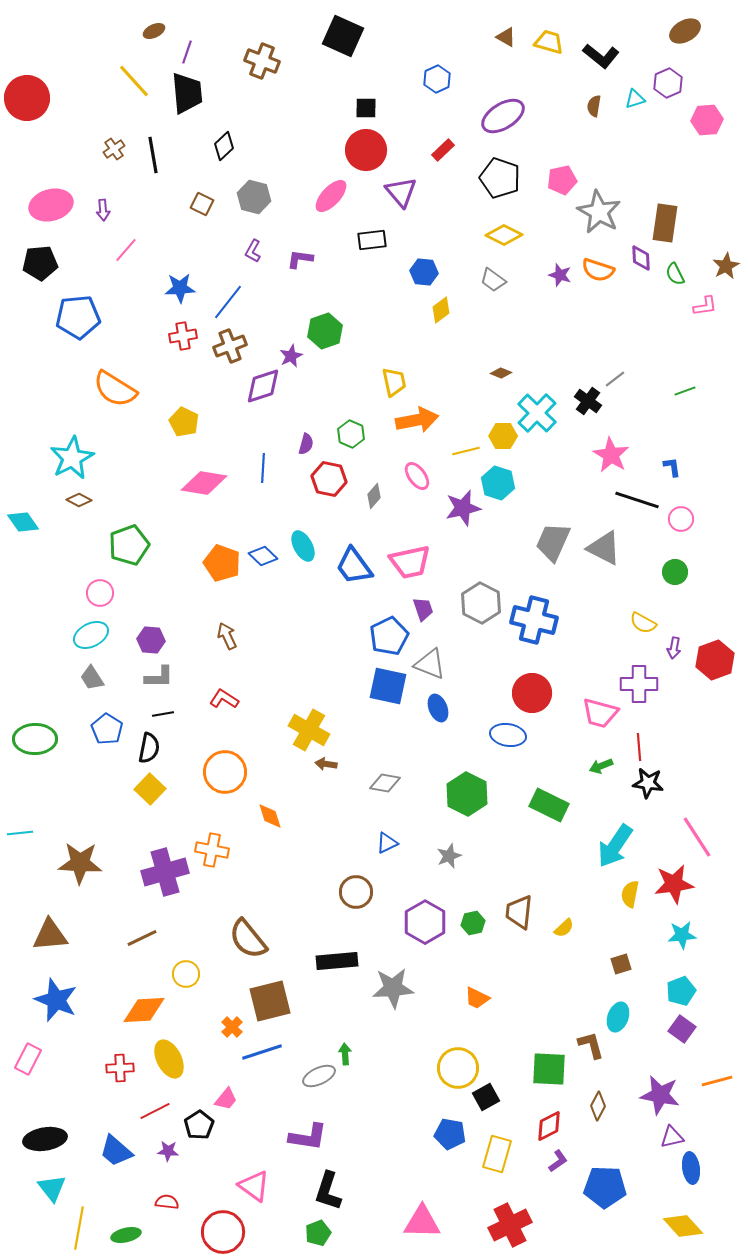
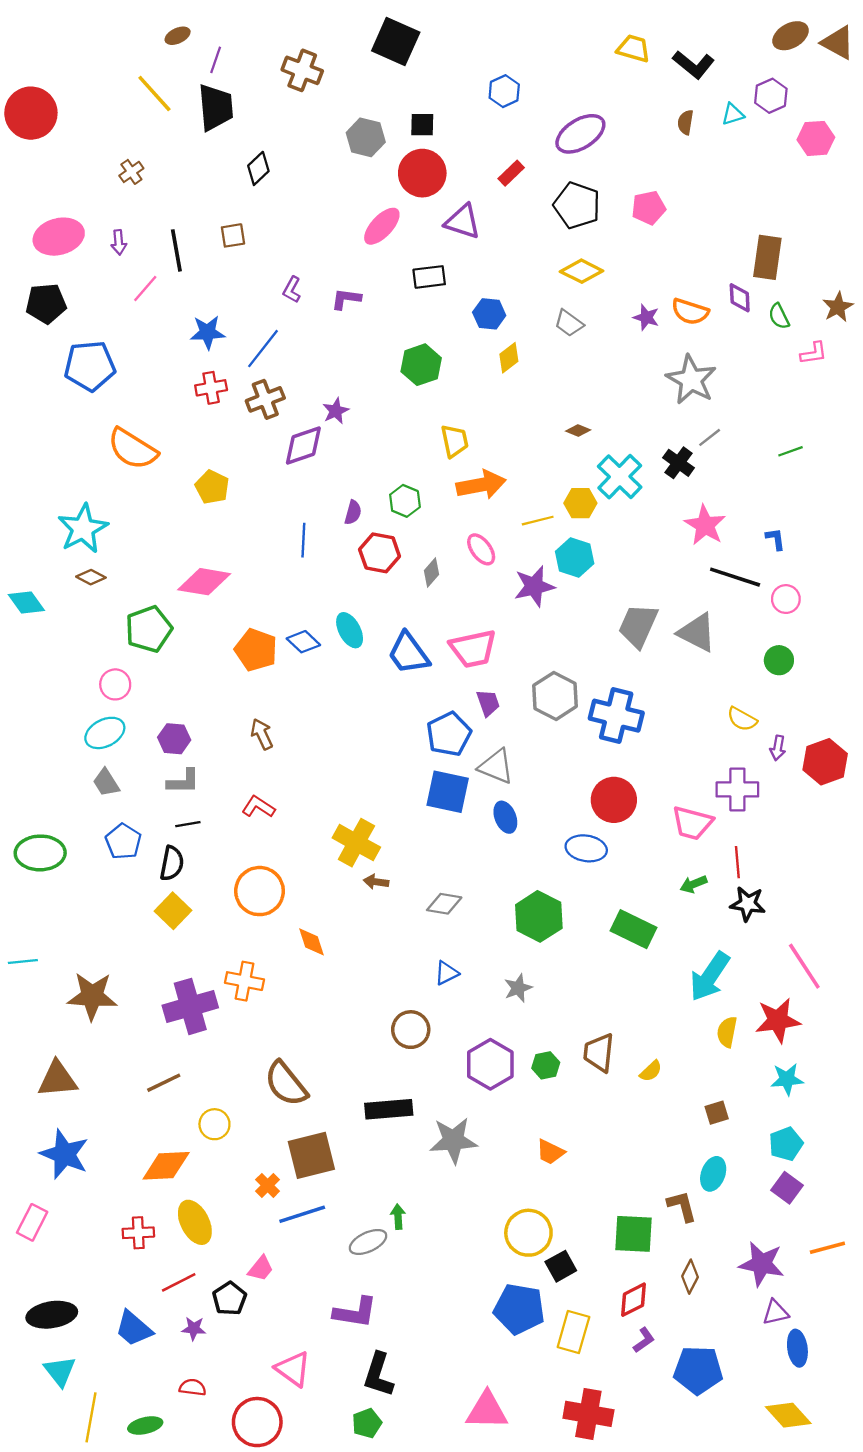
brown triangle: (506, 37) -> (838, 43), moved, size x1.5
black line: (153, 155) -> (176, 250), moved
purple triangle: (401, 192) -> (463, 222), turned -32
gray hexagon: (254, 197) -> (366, 137), moved
brown square: (202, 204) -> (233, 235), turned -35
gray star: (599, 212) -> (691, 380), moved
green hexagon: (325, 331) -> (421, 365), moved
pink diamond: (204, 483) -> (204, 582), moved
blue pentagon: (450, 1134) -> (519, 1309), size x1.4
red cross: (510, 1225) -> (588, 1414), turned 36

